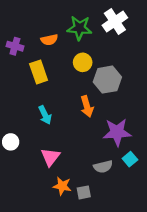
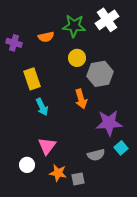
yellow rectangle: (39, 72) -> (32, 79), moved
white circle: (11, 142) -> (27, 165), moved

